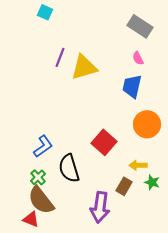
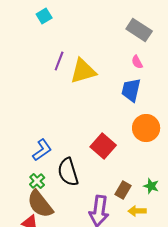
cyan square: (45, 12) -> (44, 16), turned 35
yellow arrow: (138, 165) -> (137, 211), moved

